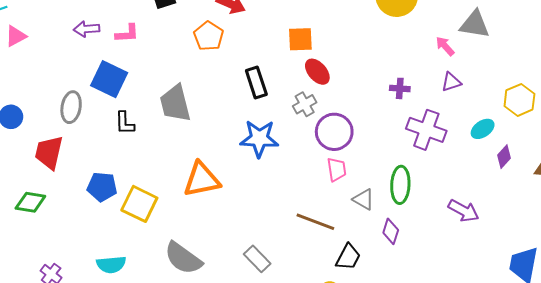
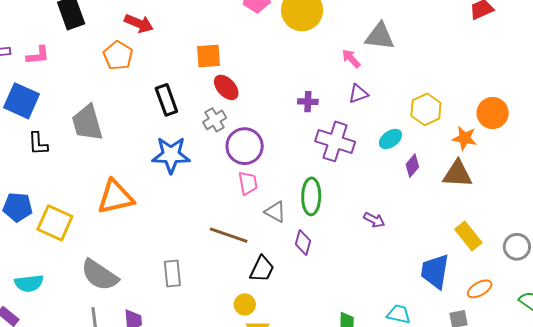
purple arrow: (464, 211) -> (374, 220), size x0.7
gray rectangle: (257, 259) -> (172, 273), turned 40

